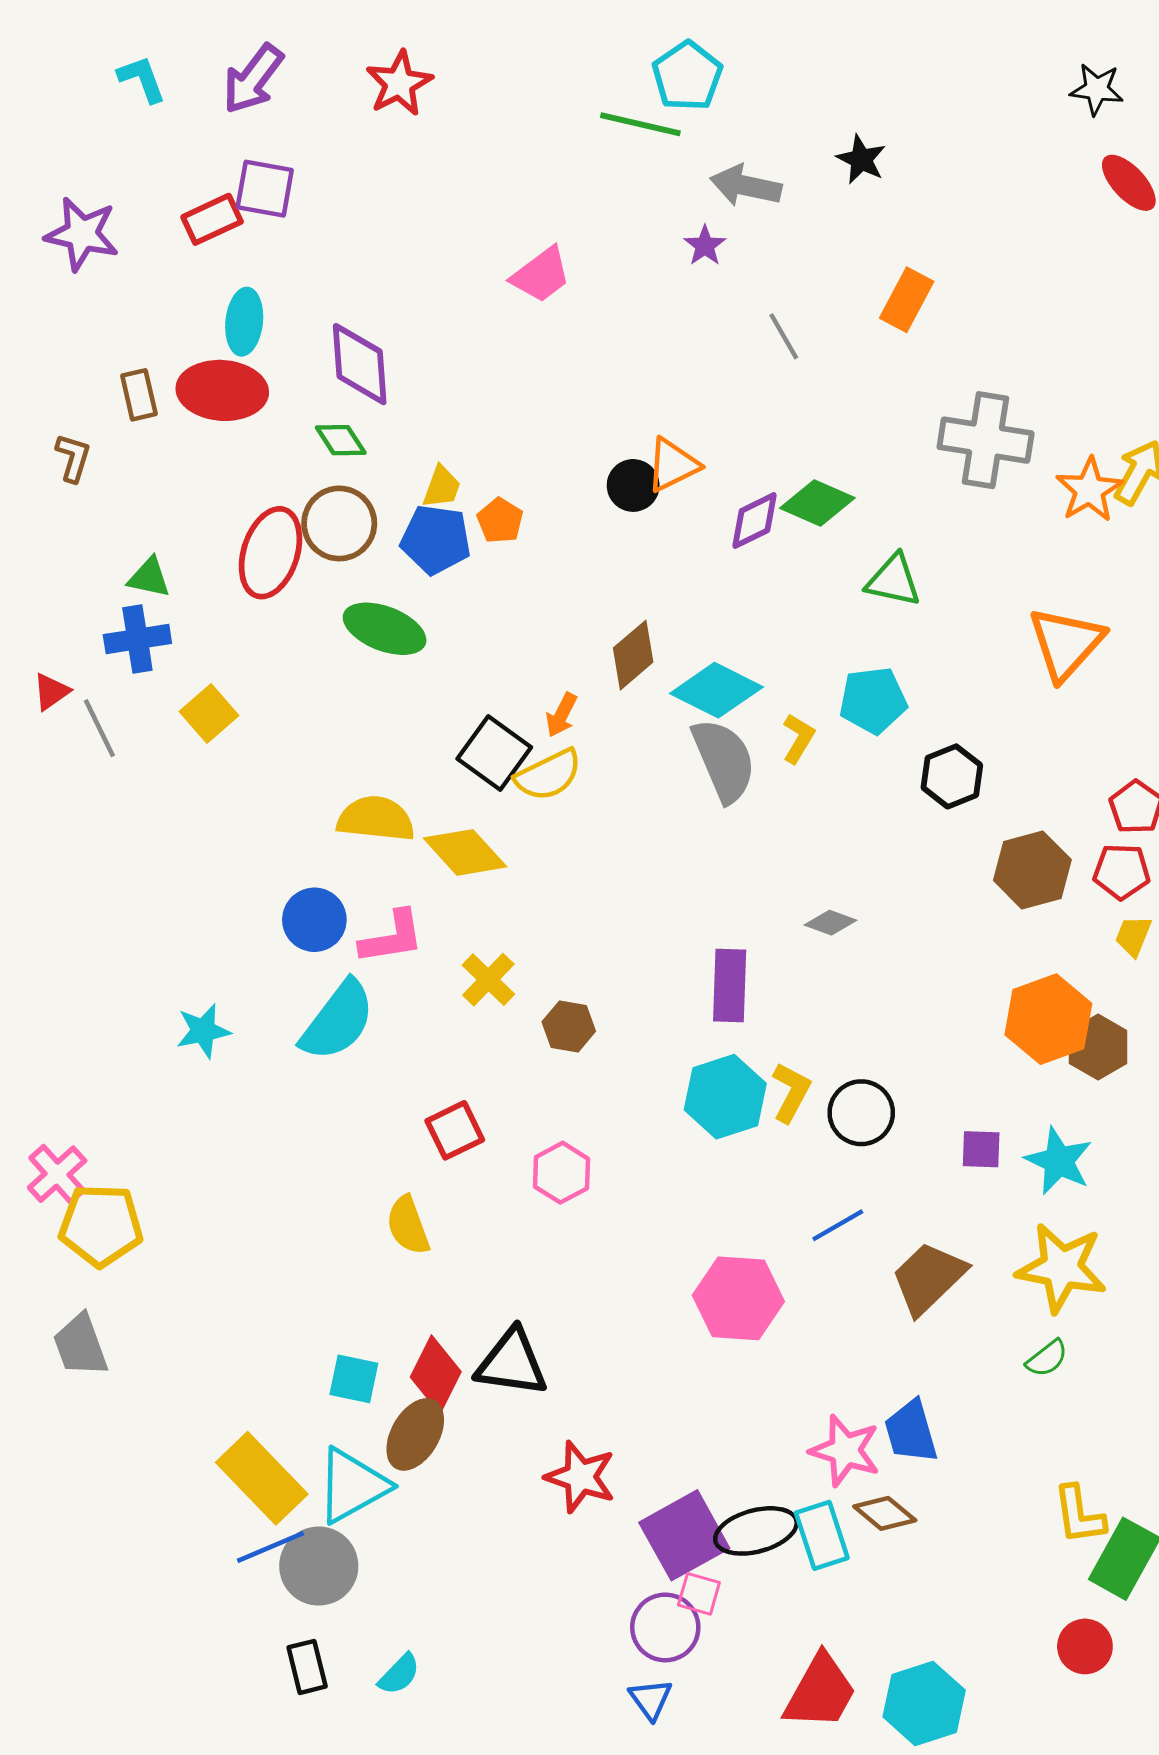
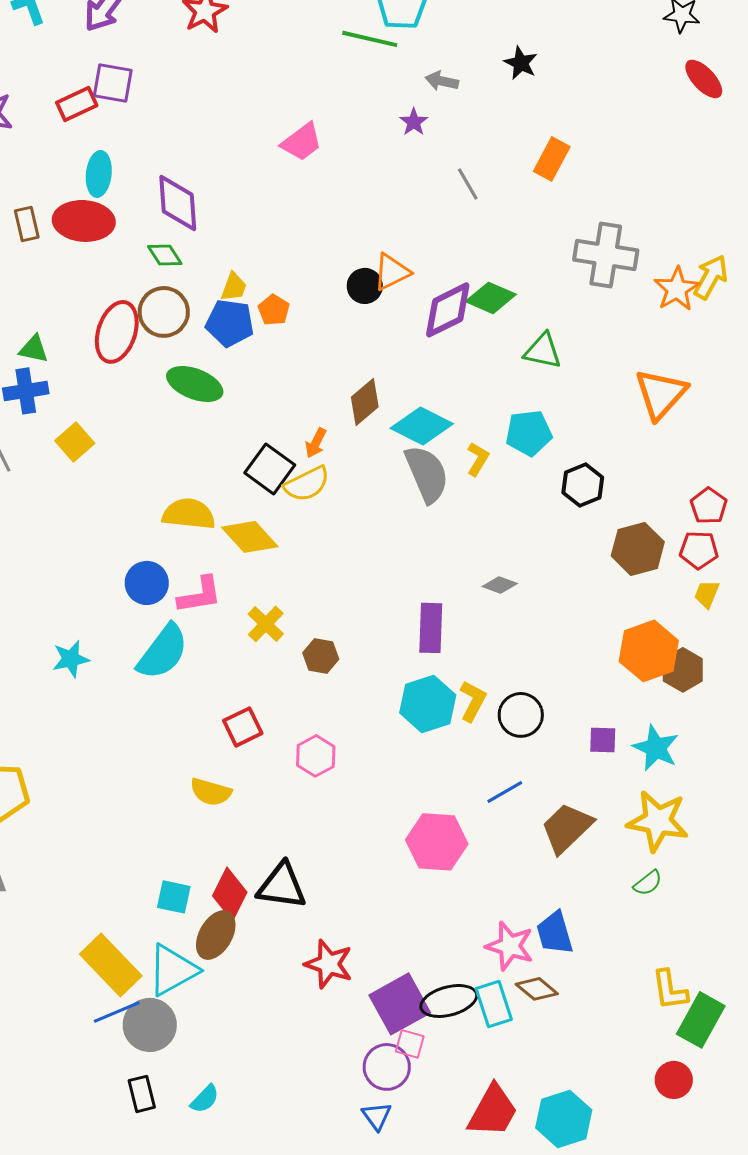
gray arrow: (746, 186) -> (442, 81), size x0.7
purple diamond: (754, 521) -> (448, 310), size x1.4
yellow semicircle: (408, 1225) -> (211, 792), turned -54

